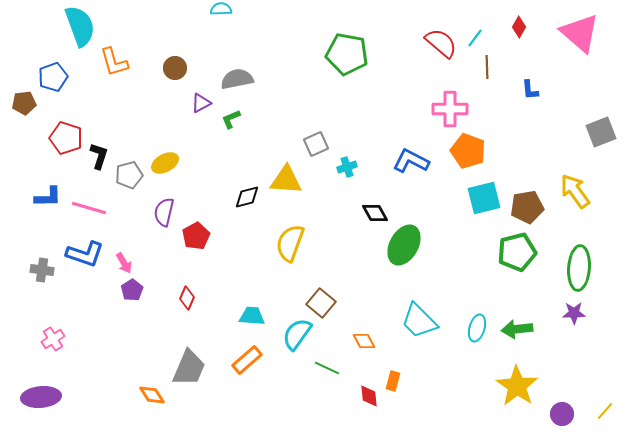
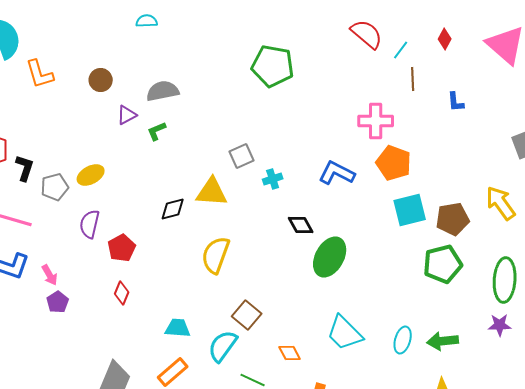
red semicircle: (441, 43) -> (367, 34), moved
red diamond: (187, 298) -> (122, 293), moved

